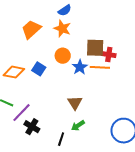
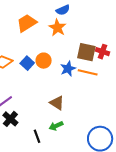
red cross: (109, 55) -> (103, 52), moved
orange circle: (63, 56) -> (44, 61), moved
brown triangle: (75, 103) -> (57, 103), turned -35
black line: (61, 139) -> (37, 136), turned -48

